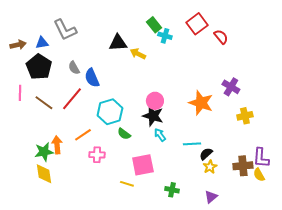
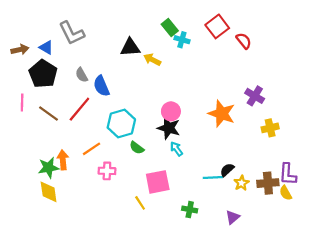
blue triangle: (42, 43) -> (46, 47), turned 40
cyan line: (192, 144) -> (213, 178), moved
yellow star: (210, 167) -> (241, 183), moved
yellow line: (127, 184) -> (140, 203), turned 40

